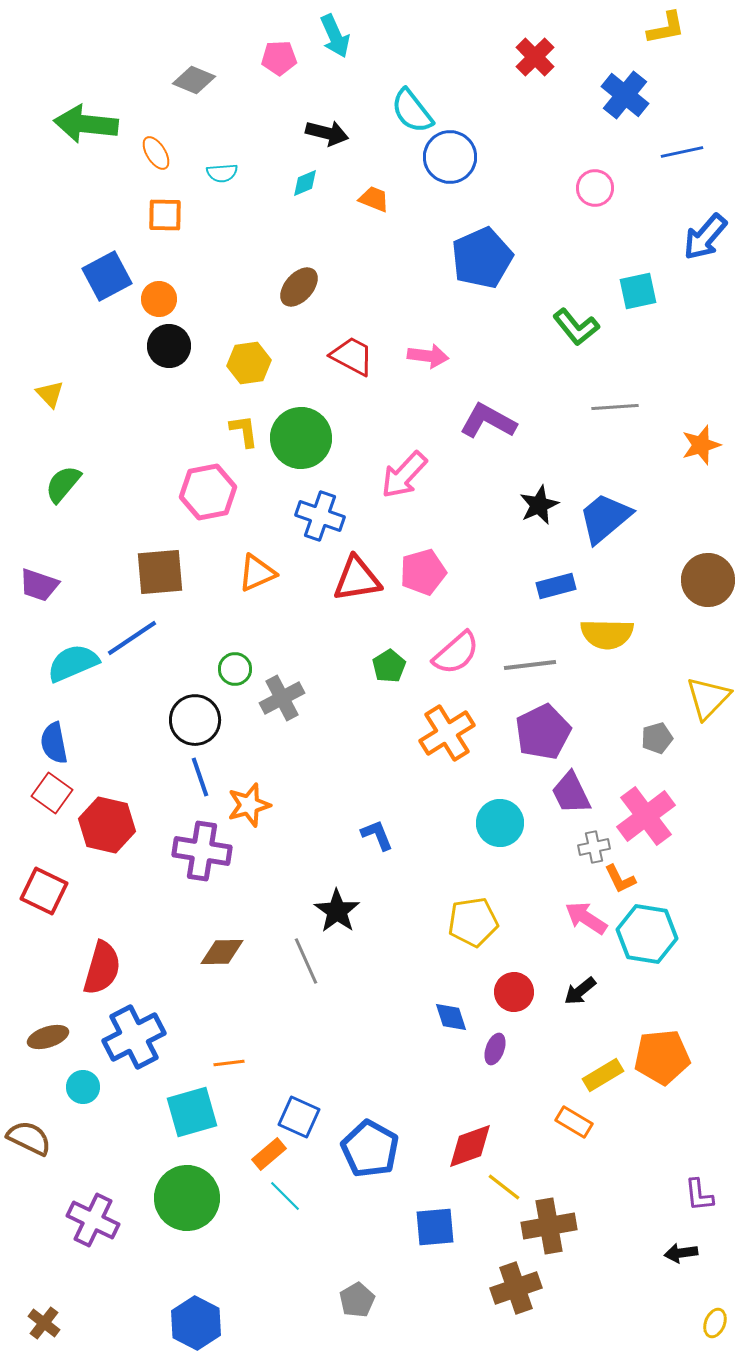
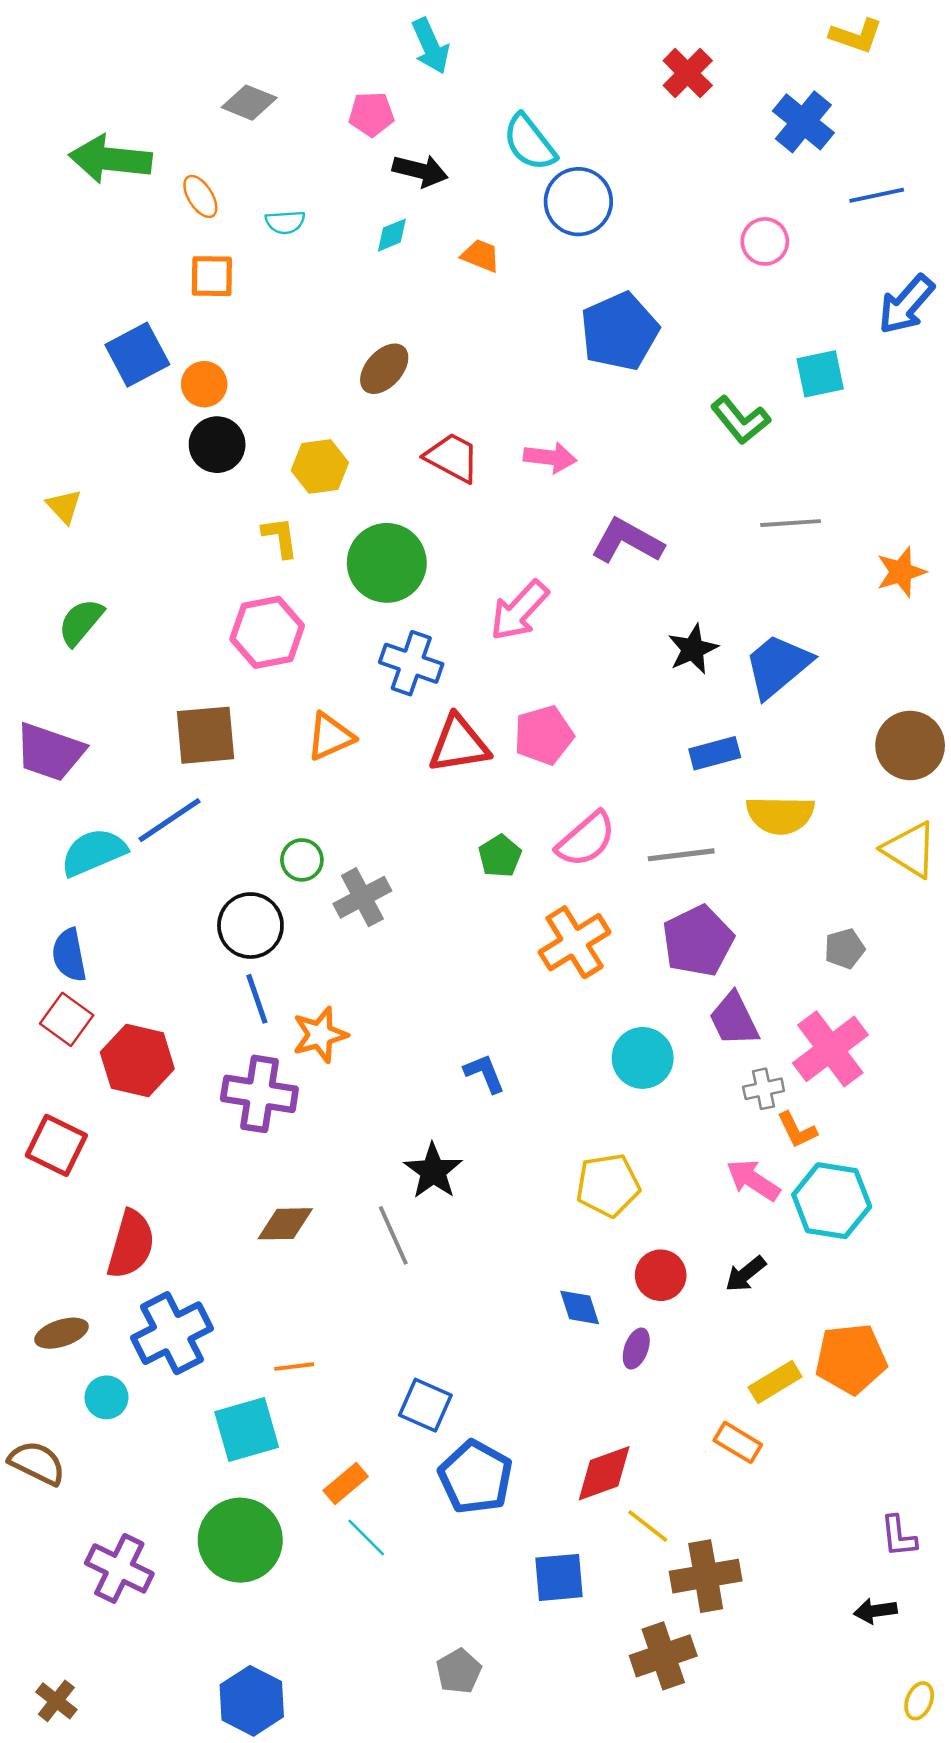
yellow L-shape: (666, 28) -> (856, 36), turned 30
pink pentagon: (279, 58) -> (371, 114), moved
yellow L-shape: (244, 431) -> (280, 537), moved
purple trapezoid: (39, 585) -> (50, 752), size x1.4
yellow triangle: (708, 698) -> (910, 850), moved, turned -42
blue square: (299, 1117) -> (425, 1405), moved

